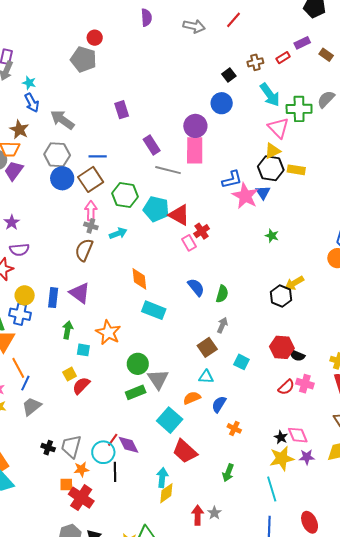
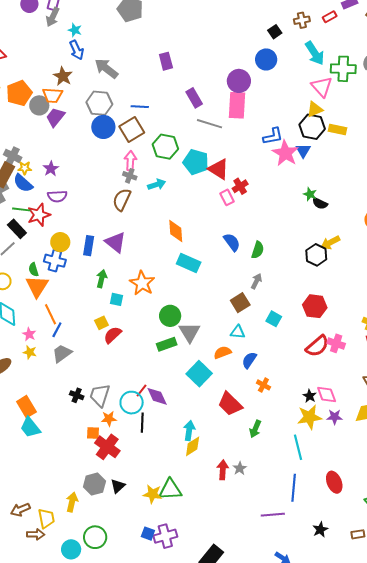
black semicircle: (297, 355) -> (320, 203), moved
red semicircle: (286, 387) -> (317, 346), size x1.4
red trapezoid: (185, 451) -> (230, 404), moved

